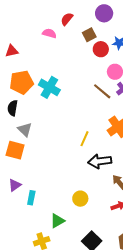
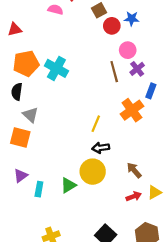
brown line: (102, 91) -> (114, 72), turned 36
black arrow: (100, 161) -> (101, 148), moved, size x0.7
yellow circle: (80, 199) -> (93, 172), moved, size x1.5
green triangle: (57, 221) -> (68, 185), moved

